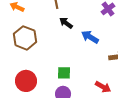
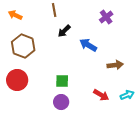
black arrow: (66, 23) -> (64, 31), turned -80
red circle: (26, 81) -> (17, 80), moved

